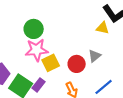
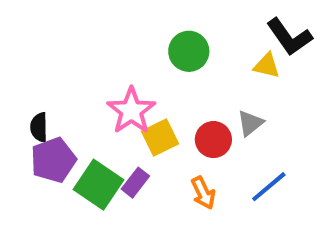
green circle: (34, 29) -> (189, 51), moved
pink star: (37, 50) -> (131, 111), turned -30

